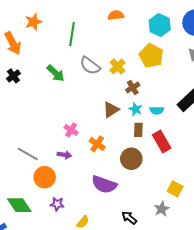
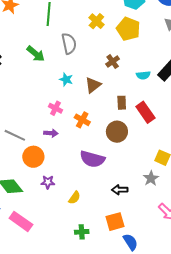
gray semicircle: (90, 66) -> (69, 44), turned -135
yellow cross: (118, 66) -> (96, 21), moved
cyan star: (135, 109) -> (66, 79), moved
cyan semicircle: (157, 110) -> (143, 75), moved
black arrow: (129, 218) -> (120, 190), turned -35

